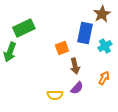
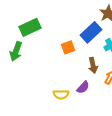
blue rectangle: (85, 33) -> (91, 32), turned 35
brown arrow: (75, 66) -> (93, 65), moved

